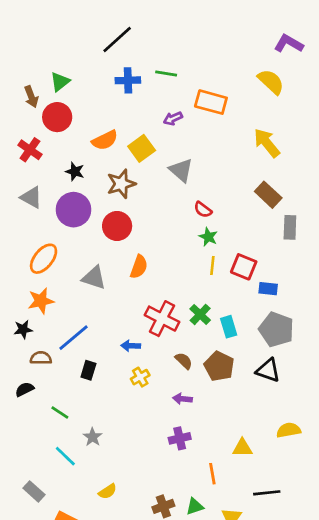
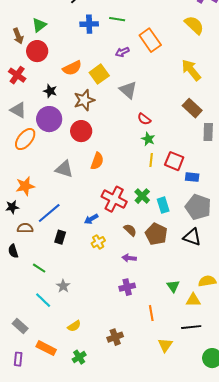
orange rectangle: (211, 102) -> (150, 40), turned 40
orange ellipse: (44, 259) -> (25, 139), moved
blue arrow: (131, 346) -> (91, 219), turned -32
black semicircle: (24, 389) -> (13, 251), turned -80
yellow triangle: (242, 448) -> (193, 300), moved
green triangle: (195, 506) -> (173, 286), moved, turned -48

